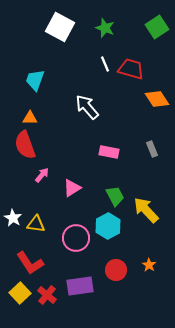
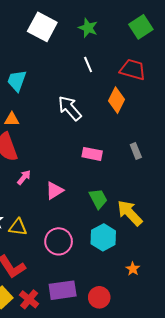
red trapezoid: (131, 69) -> (133, 70), moved
orange diamond: (157, 99) -> (116, 100), moved, turned 60
cyan hexagon: (108, 226) -> (103, 237), moved
red circle: (116, 270) -> (99, 297), moved

